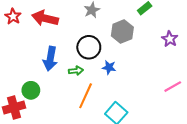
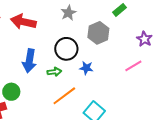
pink line: (173, 87) -> (133, 66), moved
orange line: (86, 96) -> (64, 96), turned 30

